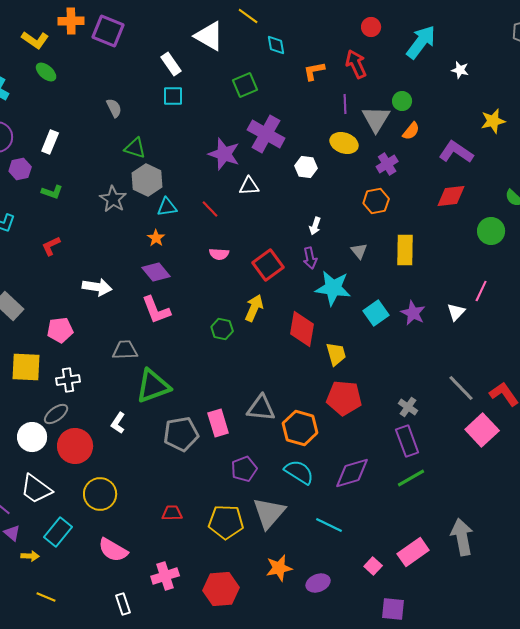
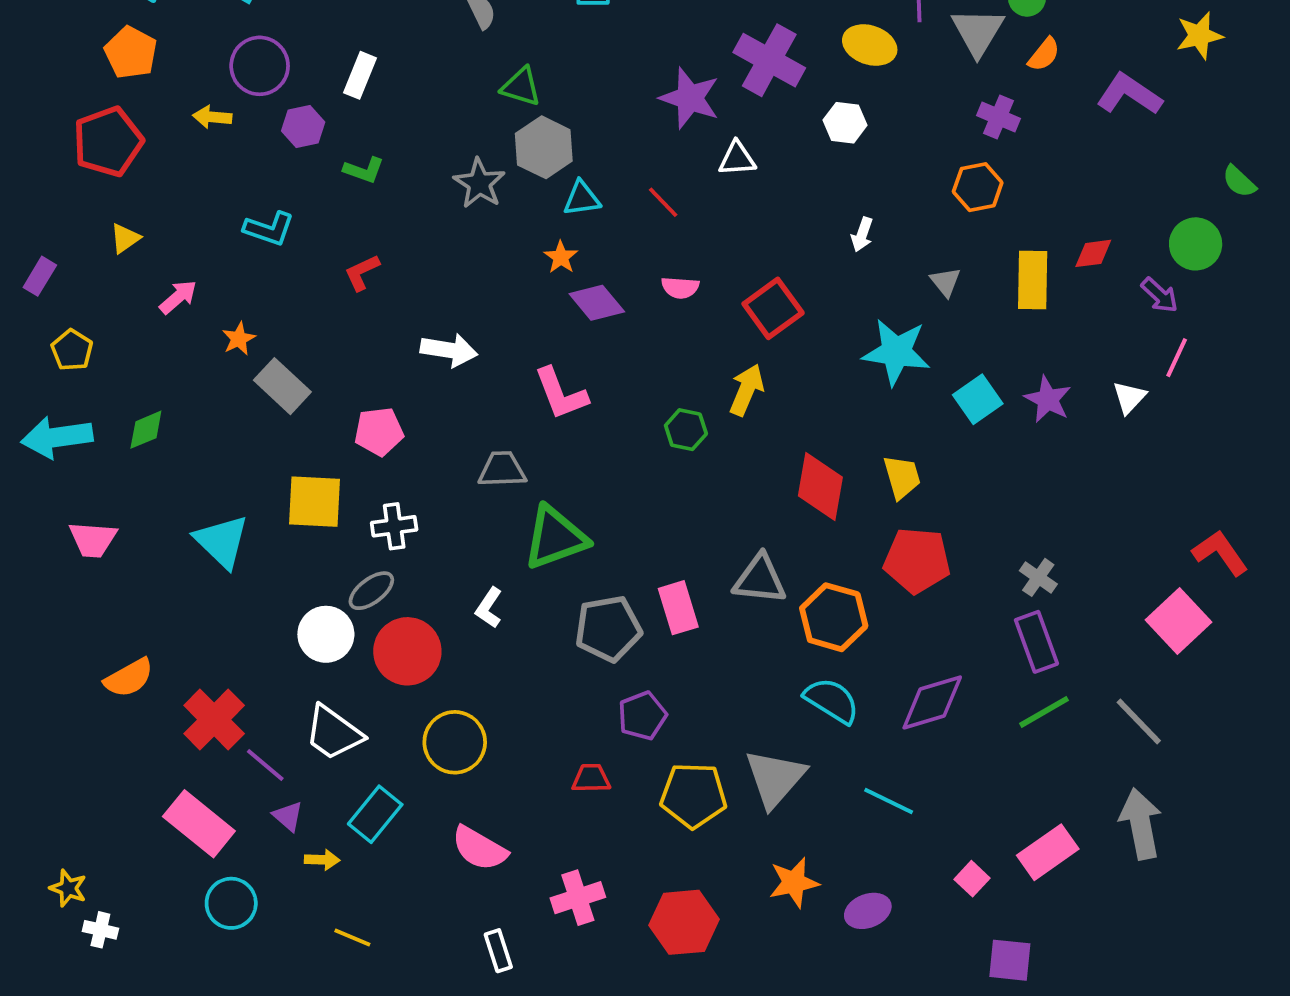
yellow ellipse: (344, 143) -> (870, 45), moved
purple cross: (387, 164) -> (999, 117), turned -35
red diamond: (451, 196) -> (1093, 253), moved, size x0.7
purple arrow: (310, 258) -> (1160, 295), moved, turned -35
purple diamond: (156, 272) -> (597, 303), moved
red diamond: (302, 329) -> (820, 486), moved
gray line: (461, 388) -> (1139, 721), moved
purple pentagon: (244, 469) -> (642, 716), moved

